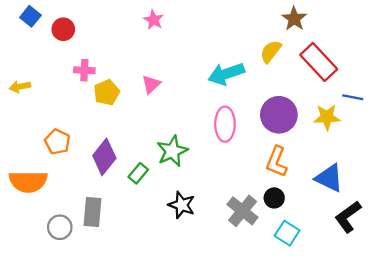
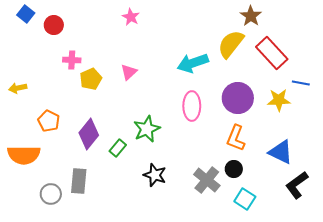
yellow semicircle: (271, 51) -> (231, 44), size x1.4
yellow arrow: (20, 87) -> (18, 88), moved

